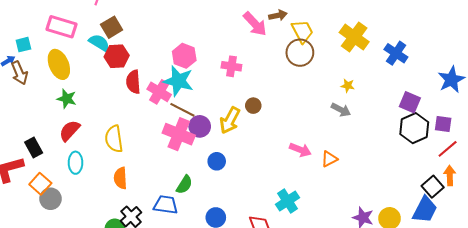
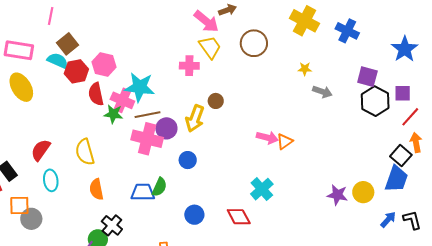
yellow trapezoid: (302, 31) -> (210, 47), moved
pink hexagon: (184, 56) -> (104, 64), moved
green star: (67, 99) -> (113, 114), moved
brown line: (182, 110) -> (148, 115), turned -30
gray arrow: (341, 110) -> (322, 92), moved
orange triangle: (329, 159) -> (285, 141), moved
orange square: (40, 184) -> (19, 206), turned -35
blue trapezoid: (166, 205) -> (143, 192), moved

